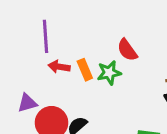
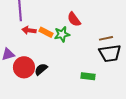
orange rectangle: (85, 70) -> (46, 32), turned -40

